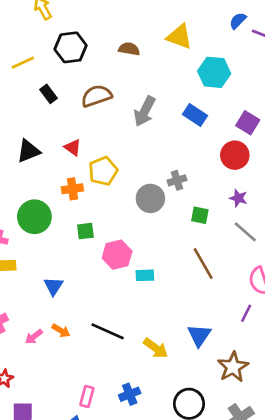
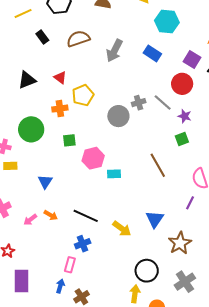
green square: (200, 215) -> (182, 139), moved, turned -32
gray line: (245, 232) -> (163, 102), moved
blue cross: (130, 394) -> (83, 244), moved

